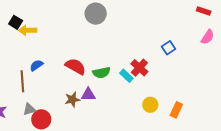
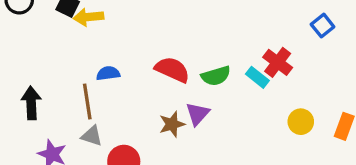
blue semicircle: (36, 65) -> (108, 73), turned 32
purple triangle: (88, 95) -> (198, 114), turned -42
gray triangle: (29, 109) -> (92, 136), moved, turned 40

